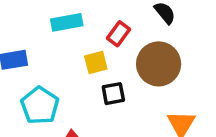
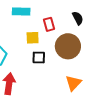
red rectangle: (119, 34) -> (49, 24), turned -64

